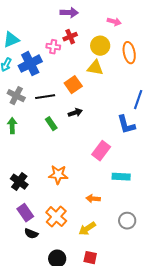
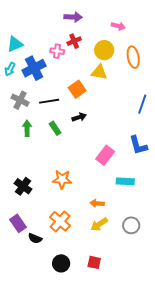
blue L-shape: (126, 125) -> (138, 145), moved
green arrow: (12, 126) -> (27, 128), moved
purple rectangle: (25, 213) -> (18, 223), moved
yellow arrow: (87, 229) -> (99, 224), moved

